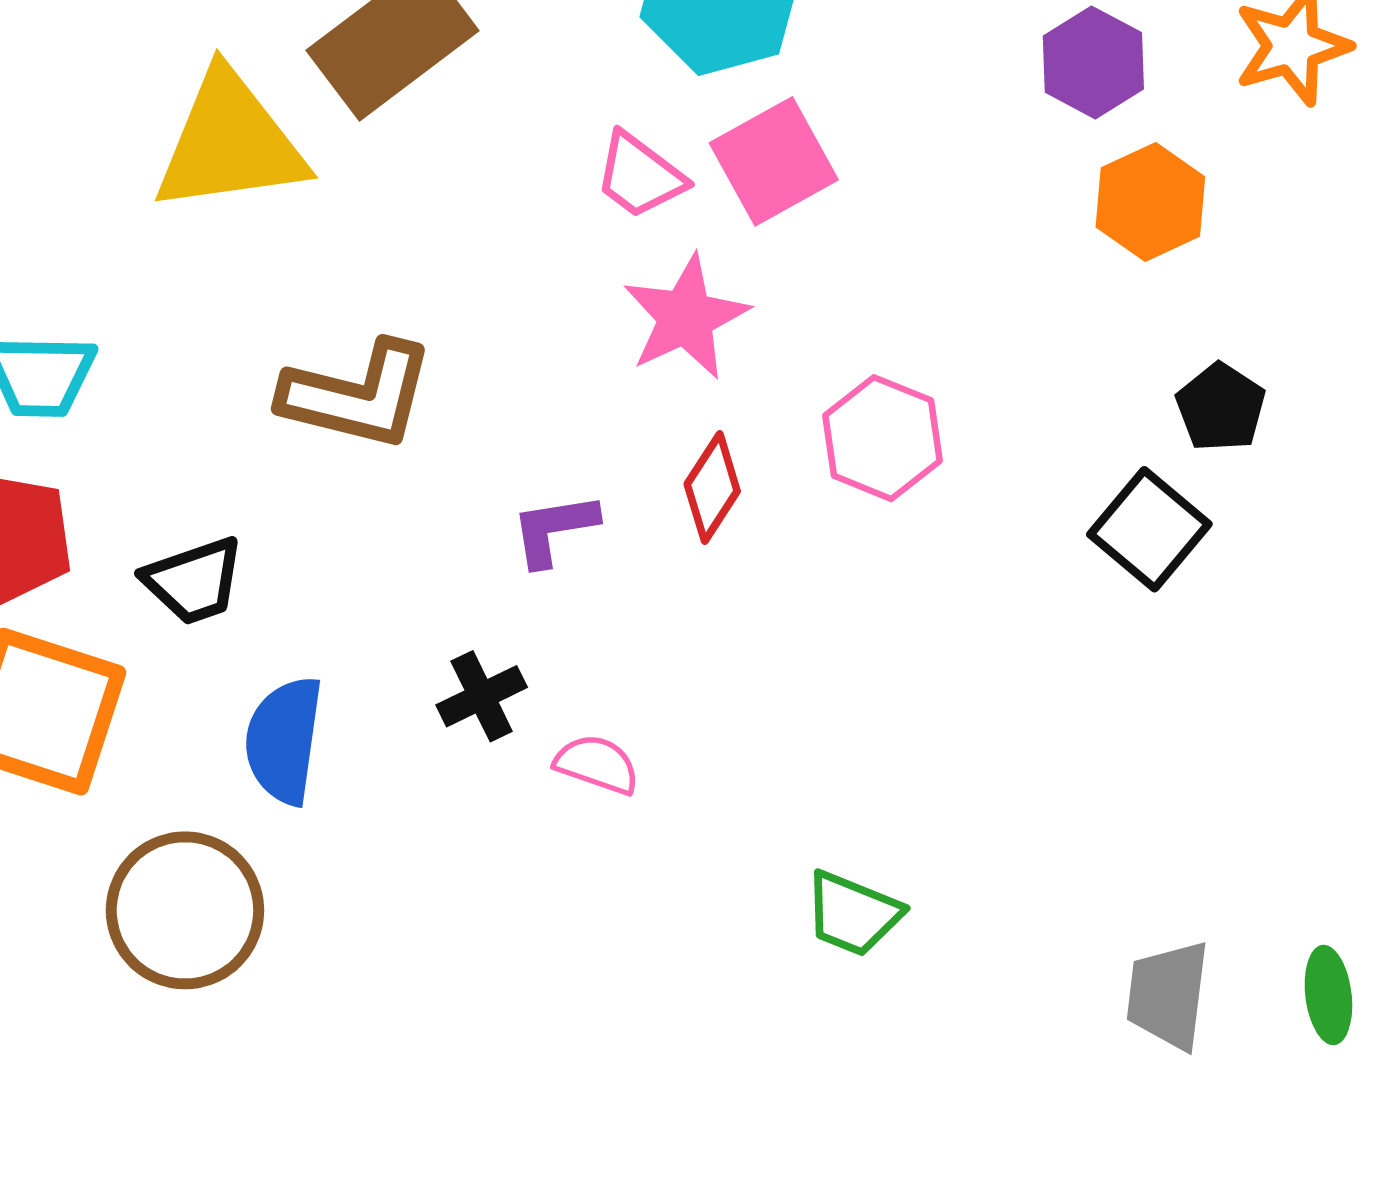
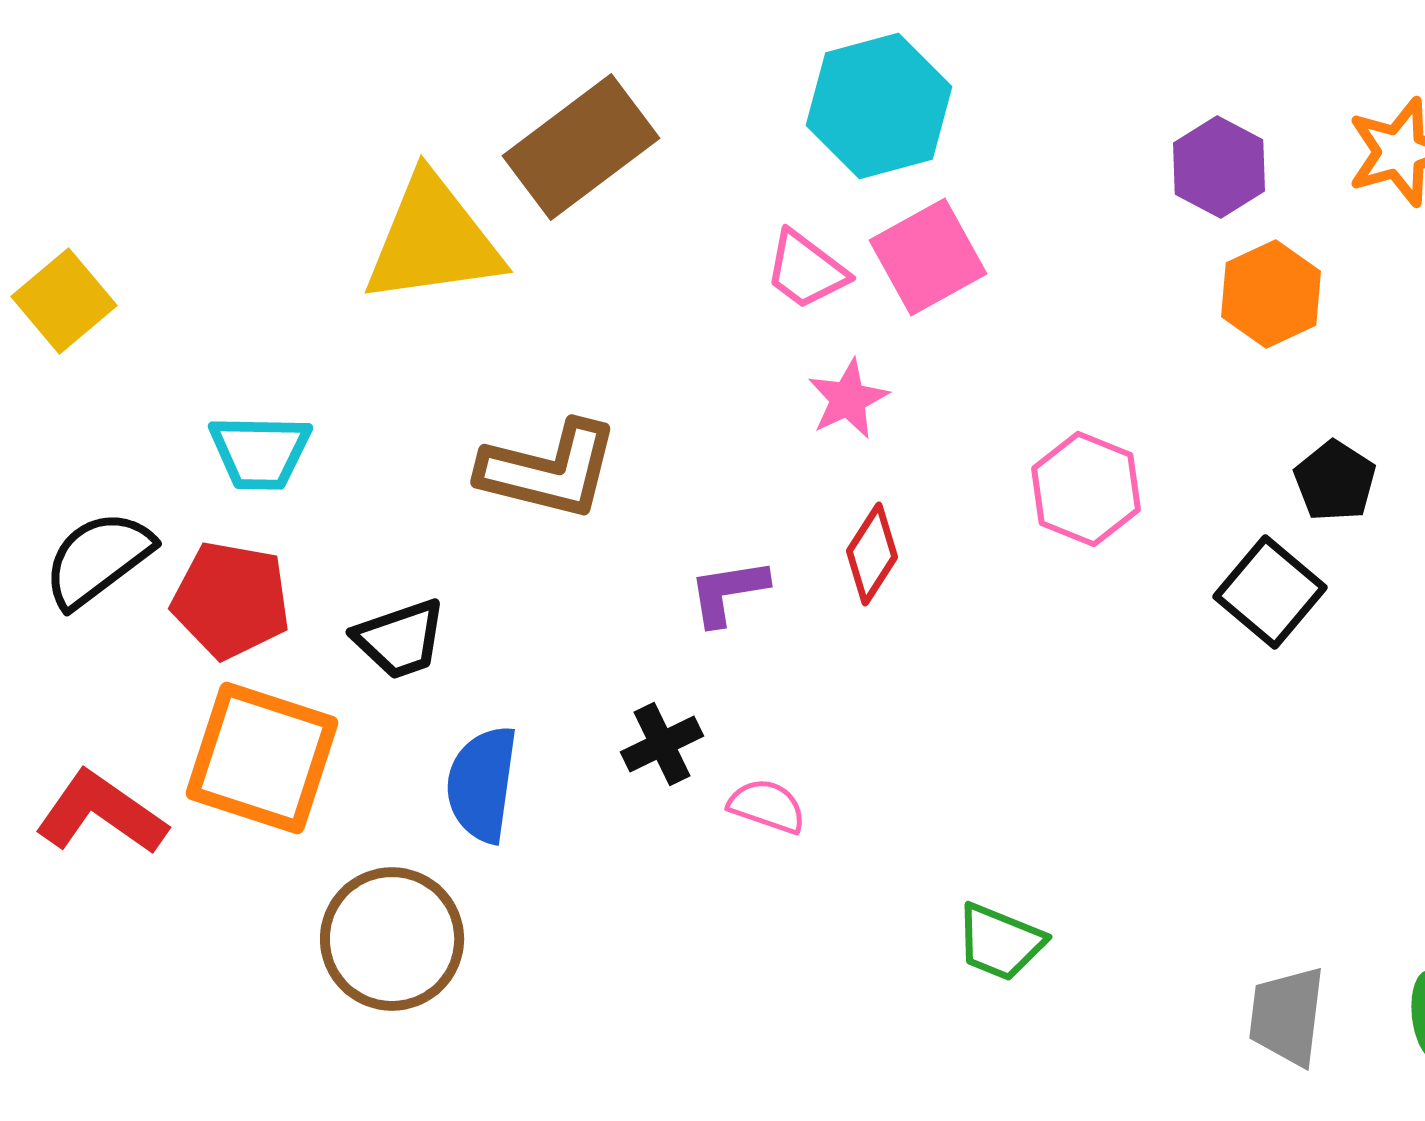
pink star: (686, 317) -> (848, 399), size x0.7
pink hexagon: (882, 438) -> (1086, 489), moved

